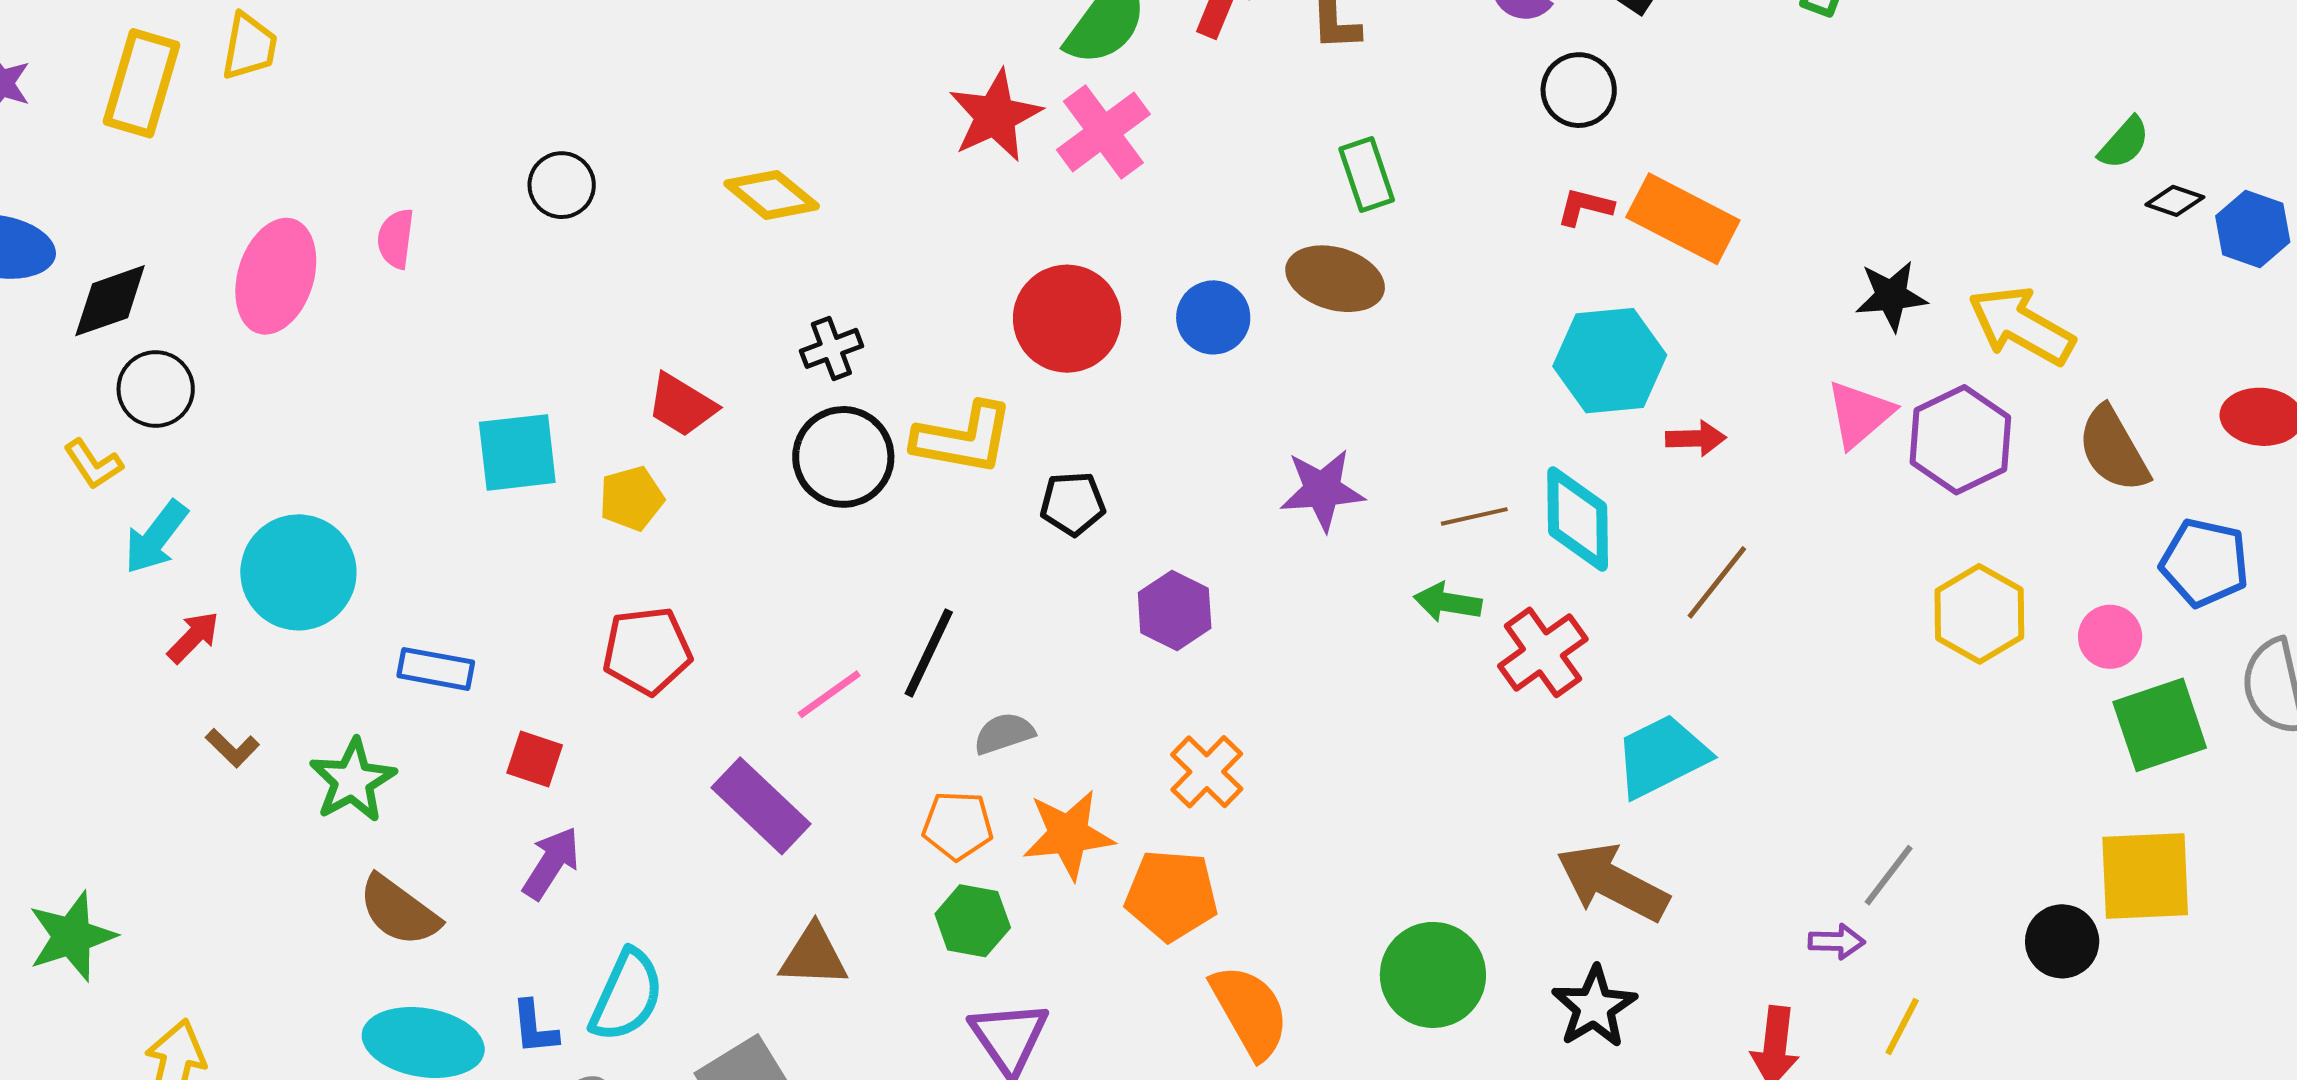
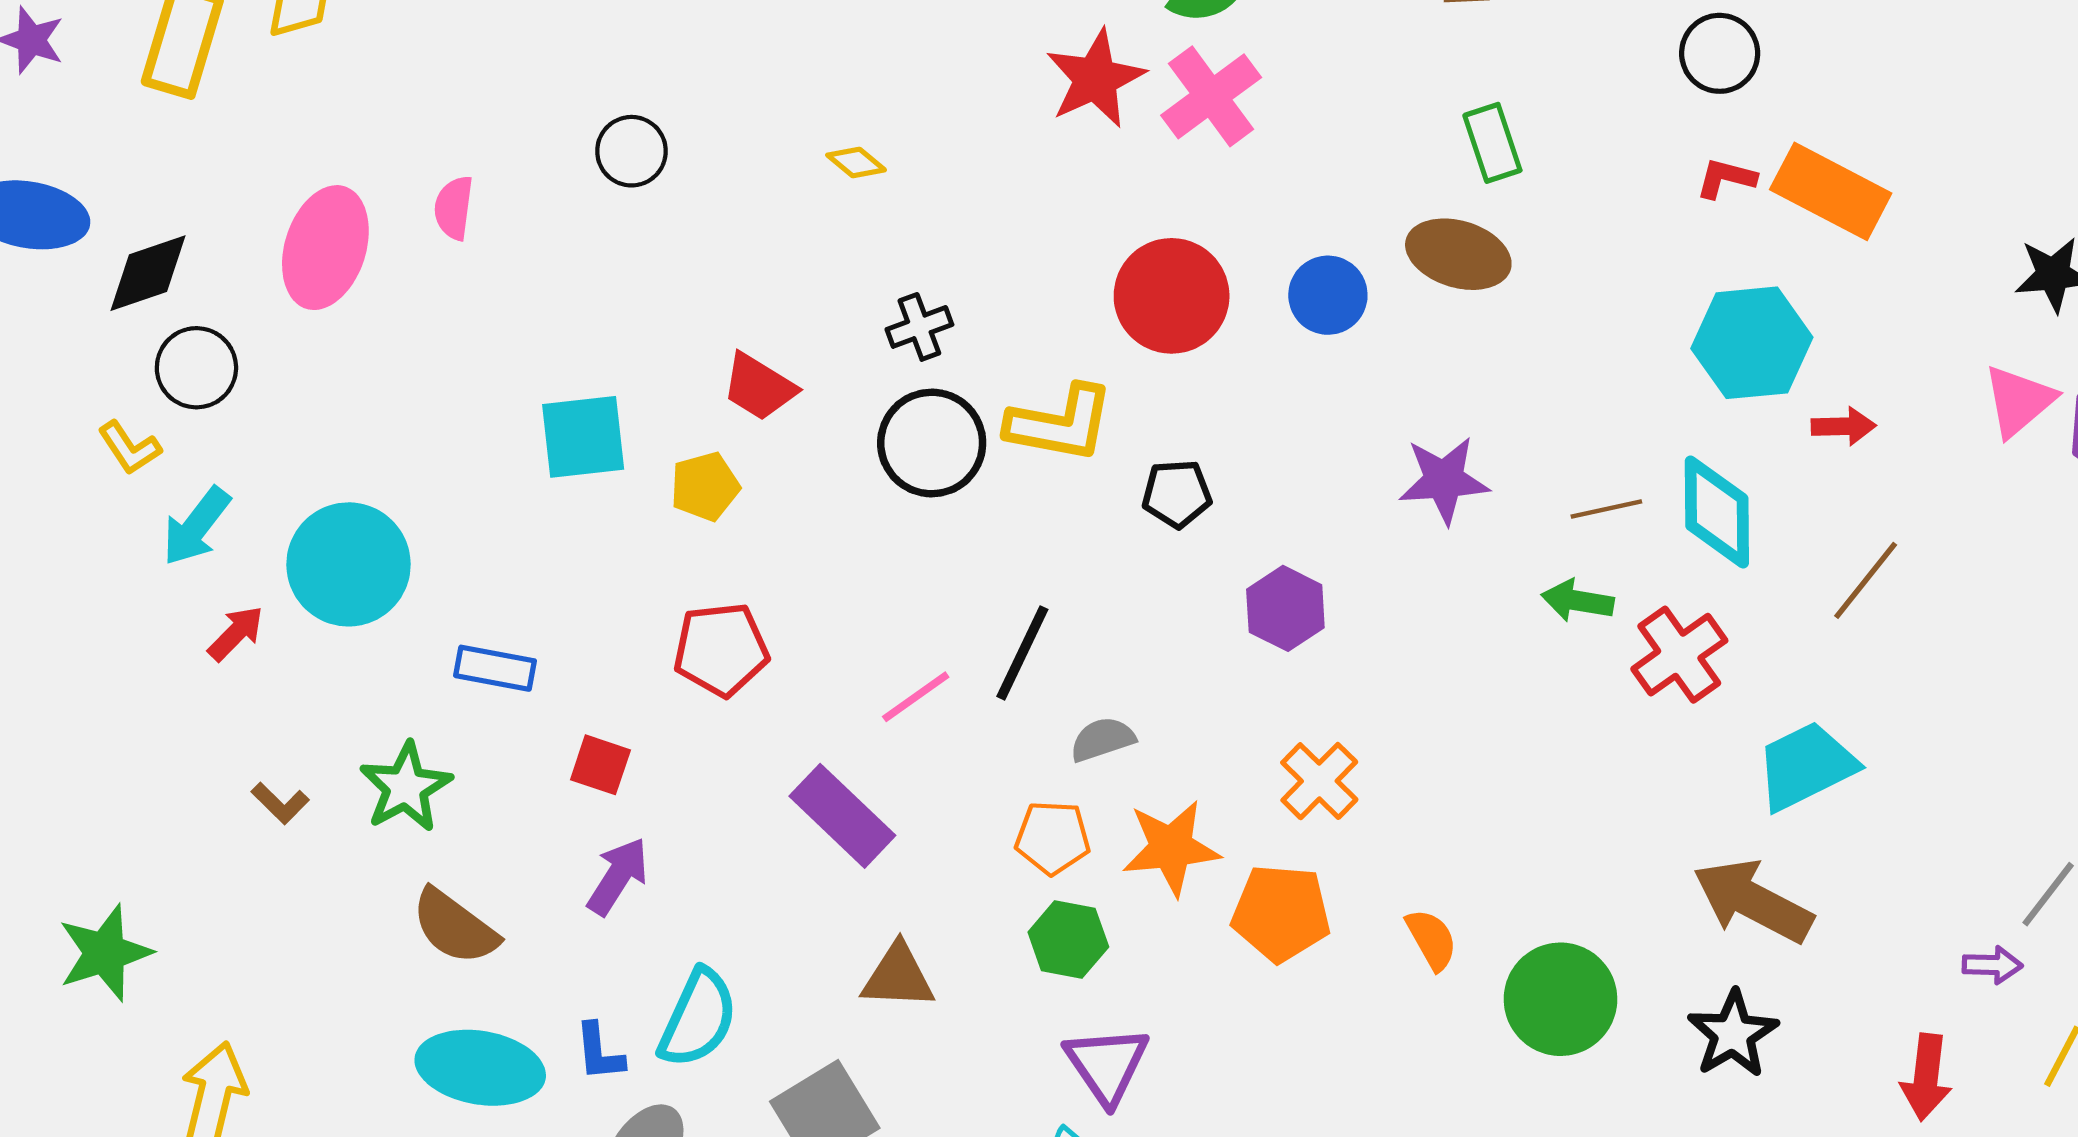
yellow diamond: (772, 195) -> (856, 162), size x0.6
brown L-shape: (232, 748) -> (280, 803), moved
orange semicircle: (1250, 1012) -> (1432, 939), moved, size x0.6

